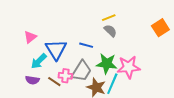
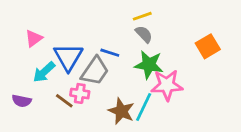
orange square: (160, 28) -> (208, 46), moved
green star: (107, 64) -> (149, 65), moved
gray trapezoid: (82, 71) -> (95, 71), moved
purple semicircle: (32, 80) -> (22, 101), moved

